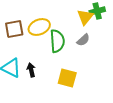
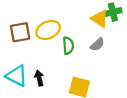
yellow triangle: (85, 17) -> (99, 19), turned -36
green semicircle: (57, 41) -> (68, 46), size x0.7

